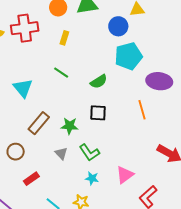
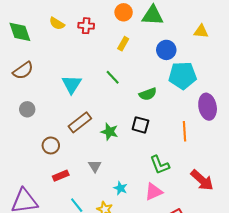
blue circle: (118, 26) -> (166, 50), moved
red cross: (25, 28) -> (86, 26), size x0.6
purple ellipse: (159, 81) -> (208, 107), turned 60
green L-shape: (89, 152) -> (160, 165), moved
gray triangle: (61, 153) -> (95, 166), moved

